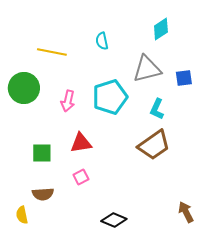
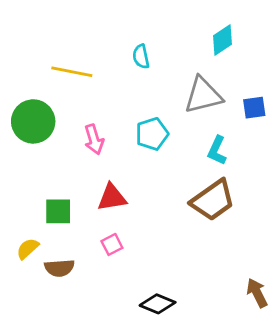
cyan pentagon: (110, 97) -> (152, 134), size x0.7
pink arrow: (68, 101) -> (94, 139), turned -30
yellow semicircle: (22, 215) -> (28, 249), moved, turned 60

